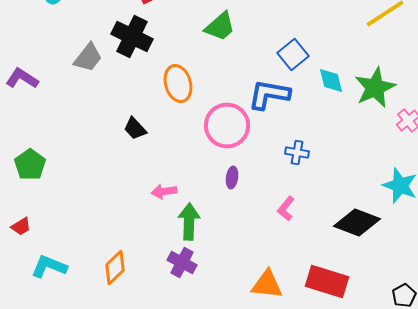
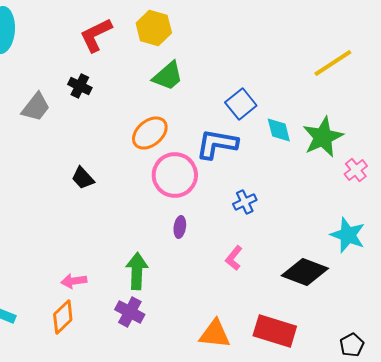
black cross: (132, 36) -> (80, 86), size x0.6
orange ellipse: (178, 84) -> (150, 133), moved, turned 66
blue cross: (297, 152) -> (245, 202), turned -35
pink arrow: (164, 192) -> (74, 281), moved

